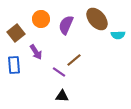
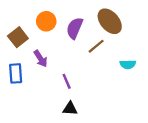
cyan semicircle: (118, 35) -> (128, 64), moved
brown line: (74, 60) -> (96, 46), moved
purple line: (59, 72) -> (67, 81), turned 32

